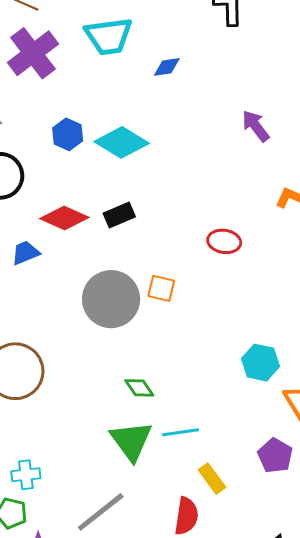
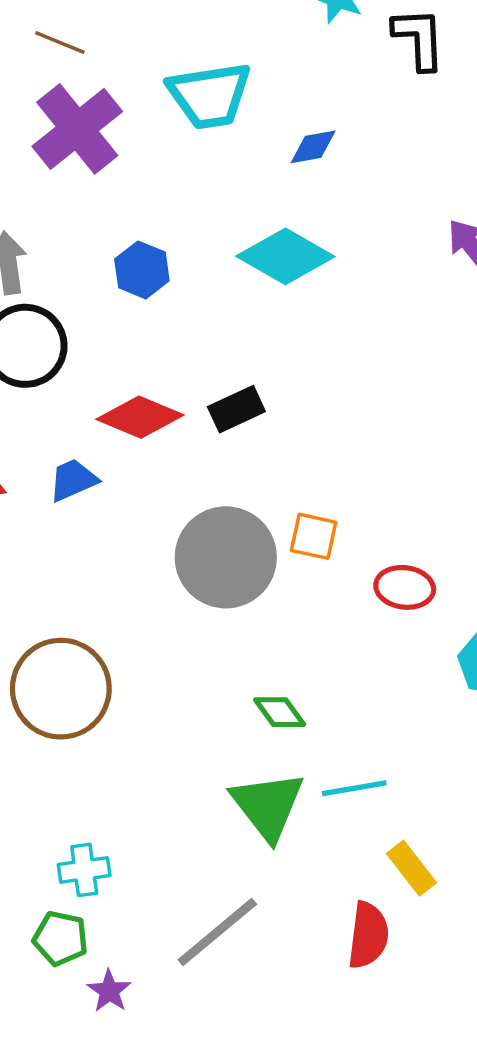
cyan diamond: (122, 142) -> (285, 256), moved
red ellipse: (224, 241) -> (405, 587), moved

